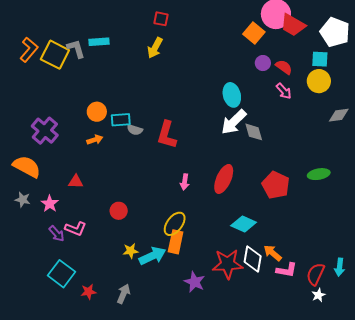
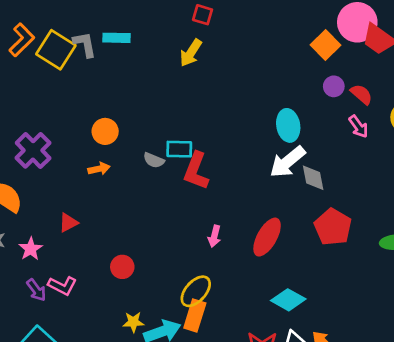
cyan rectangle: (121, 120) -> (179, 149), moved
red triangle: (76, 182) -> (68, 223), turned -35
red pentagon: (276, 185) -> (333, 227), moved

